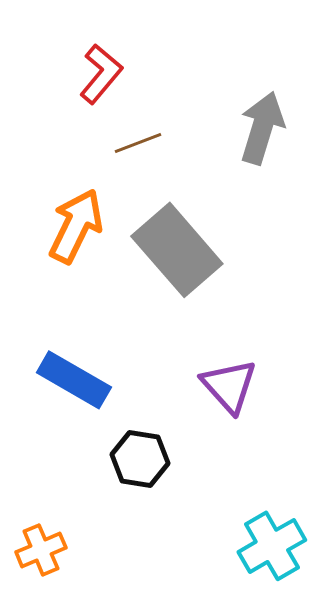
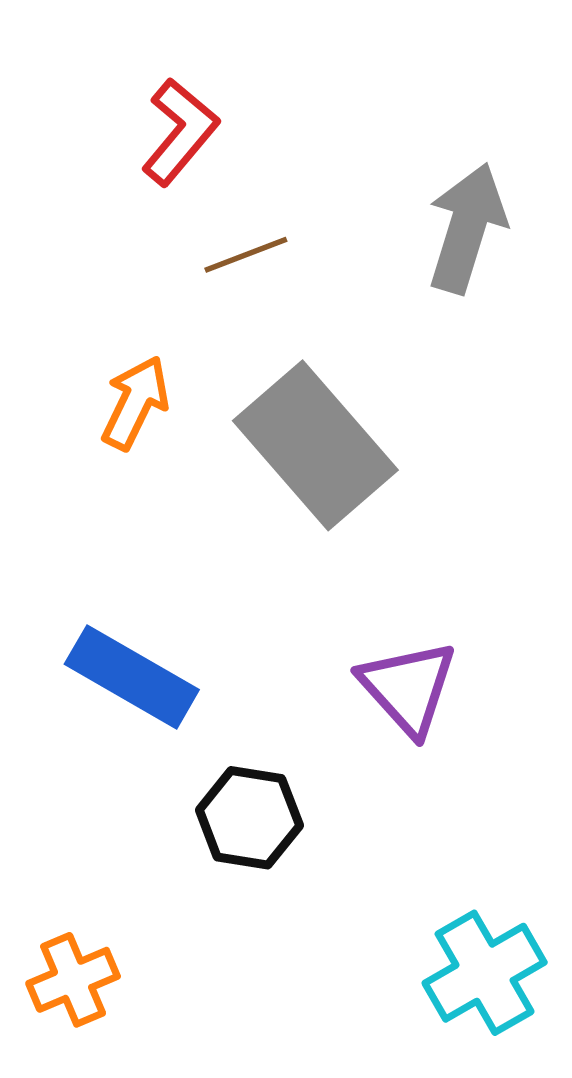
orange arrow: (76, 226) -> (135, 403), size x0.7

